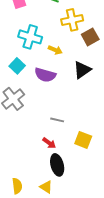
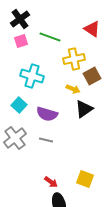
yellow arrow: (55, 50) -> (73, 89), moved
gray line: (57, 120) -> (46, 140), moved

